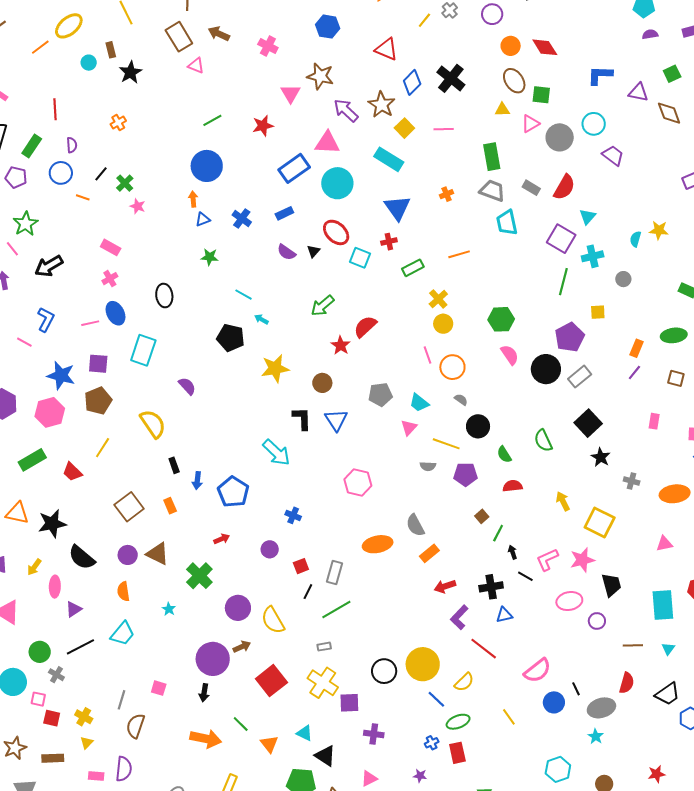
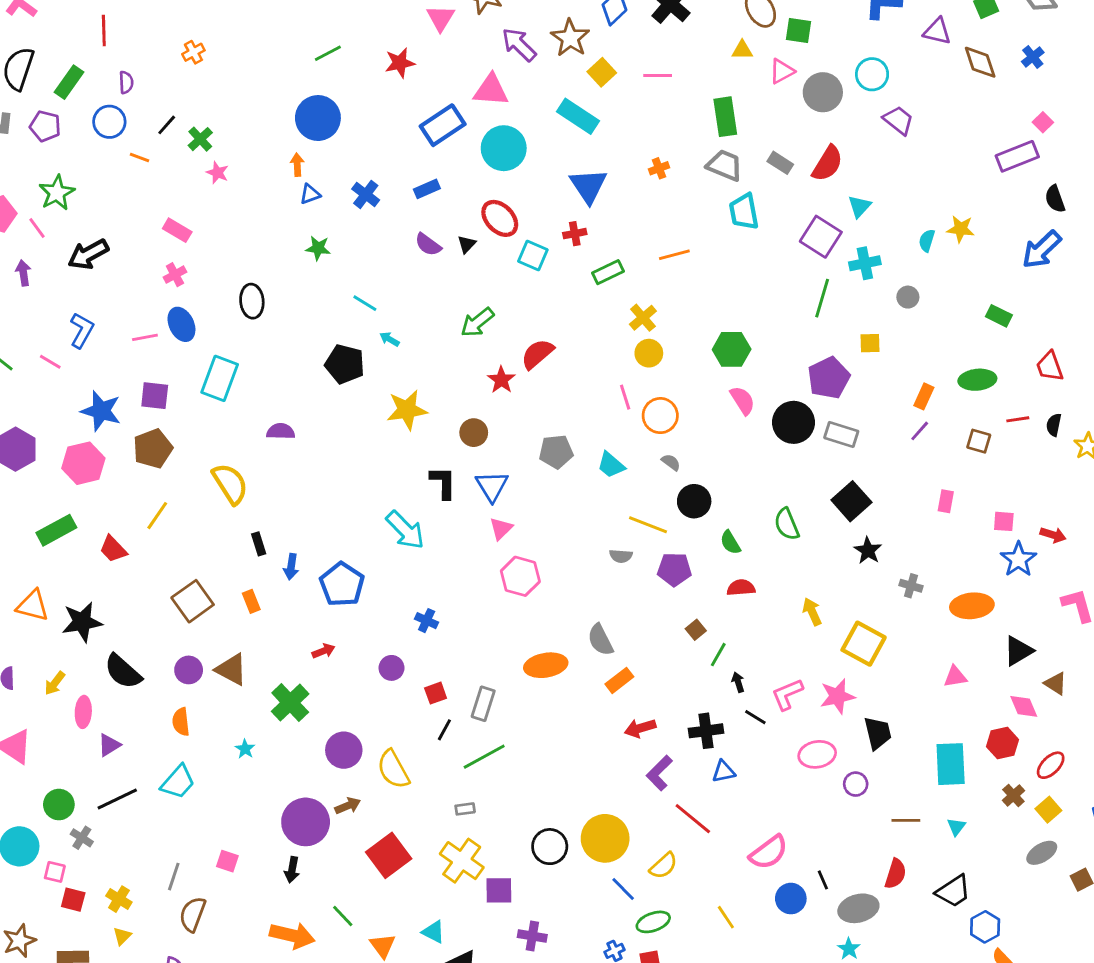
gray rectangle: (580, 377) -> (841, 434), turned 55
purple semicircle: (187, 386) -> (281, 431), turned -48
pink triangle: (409, 428) -> (501, 529), moved

